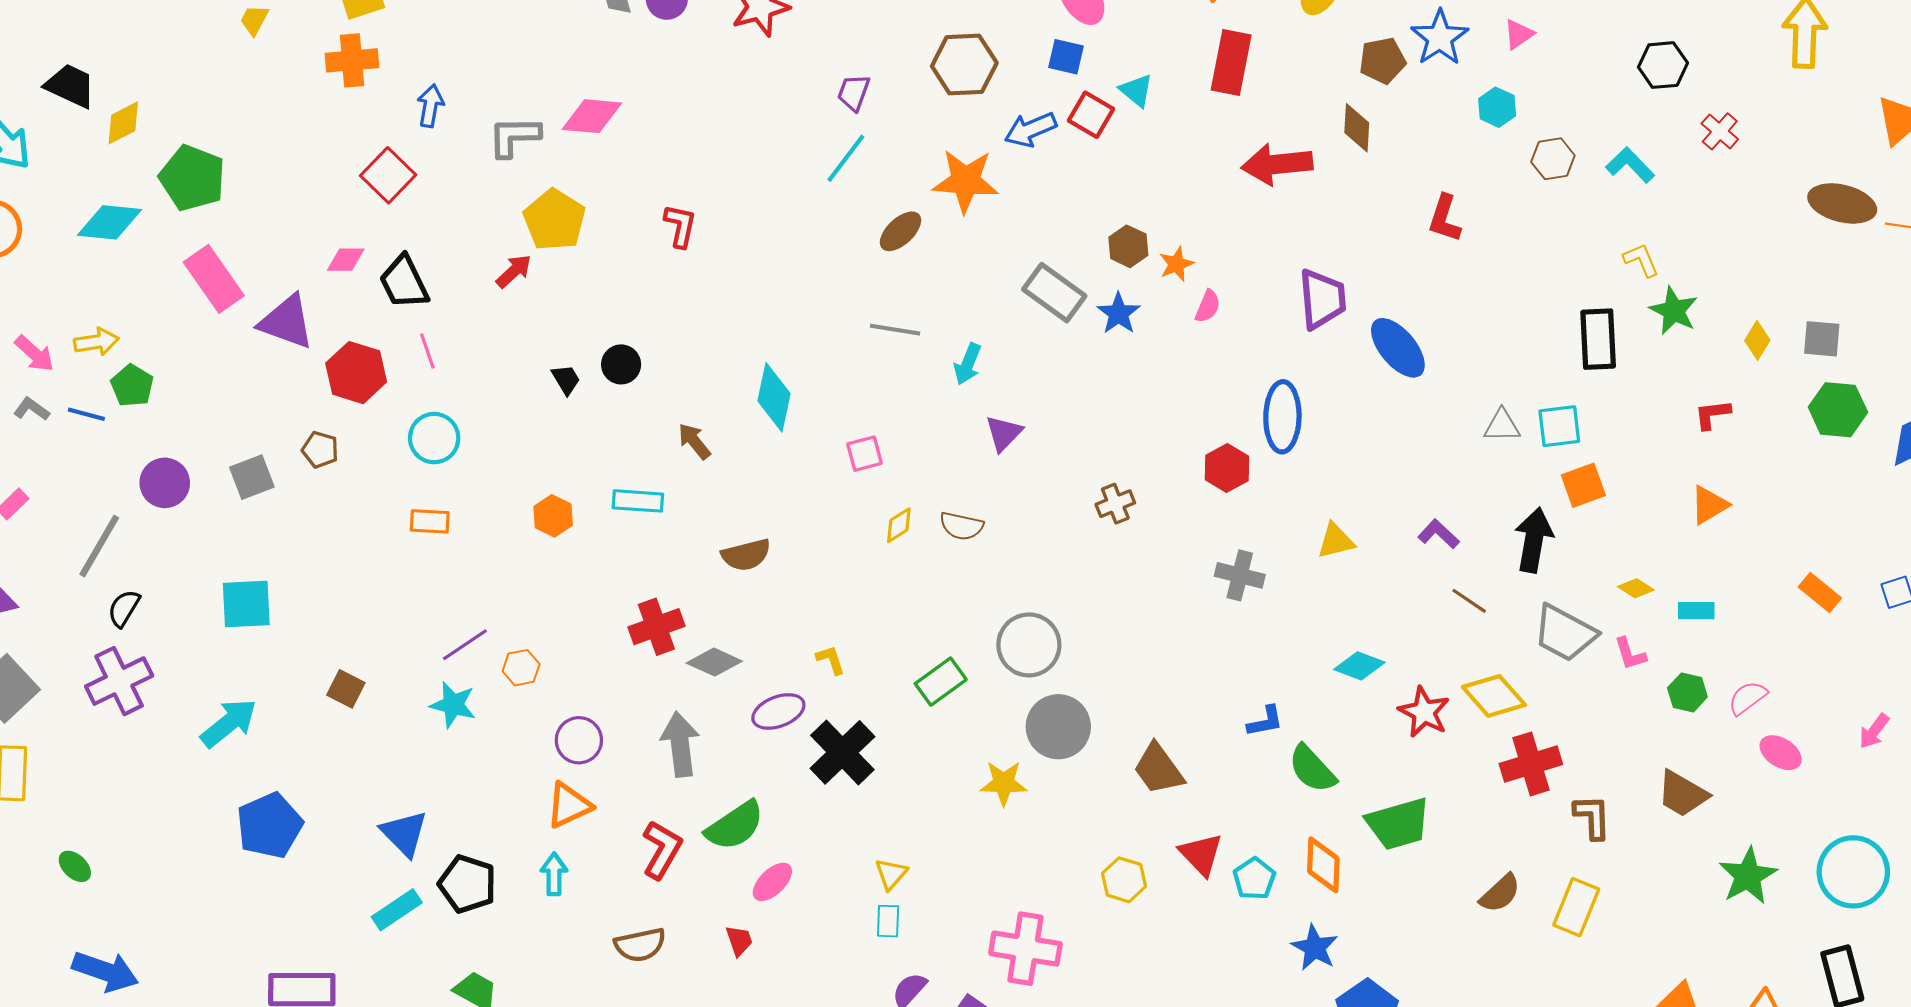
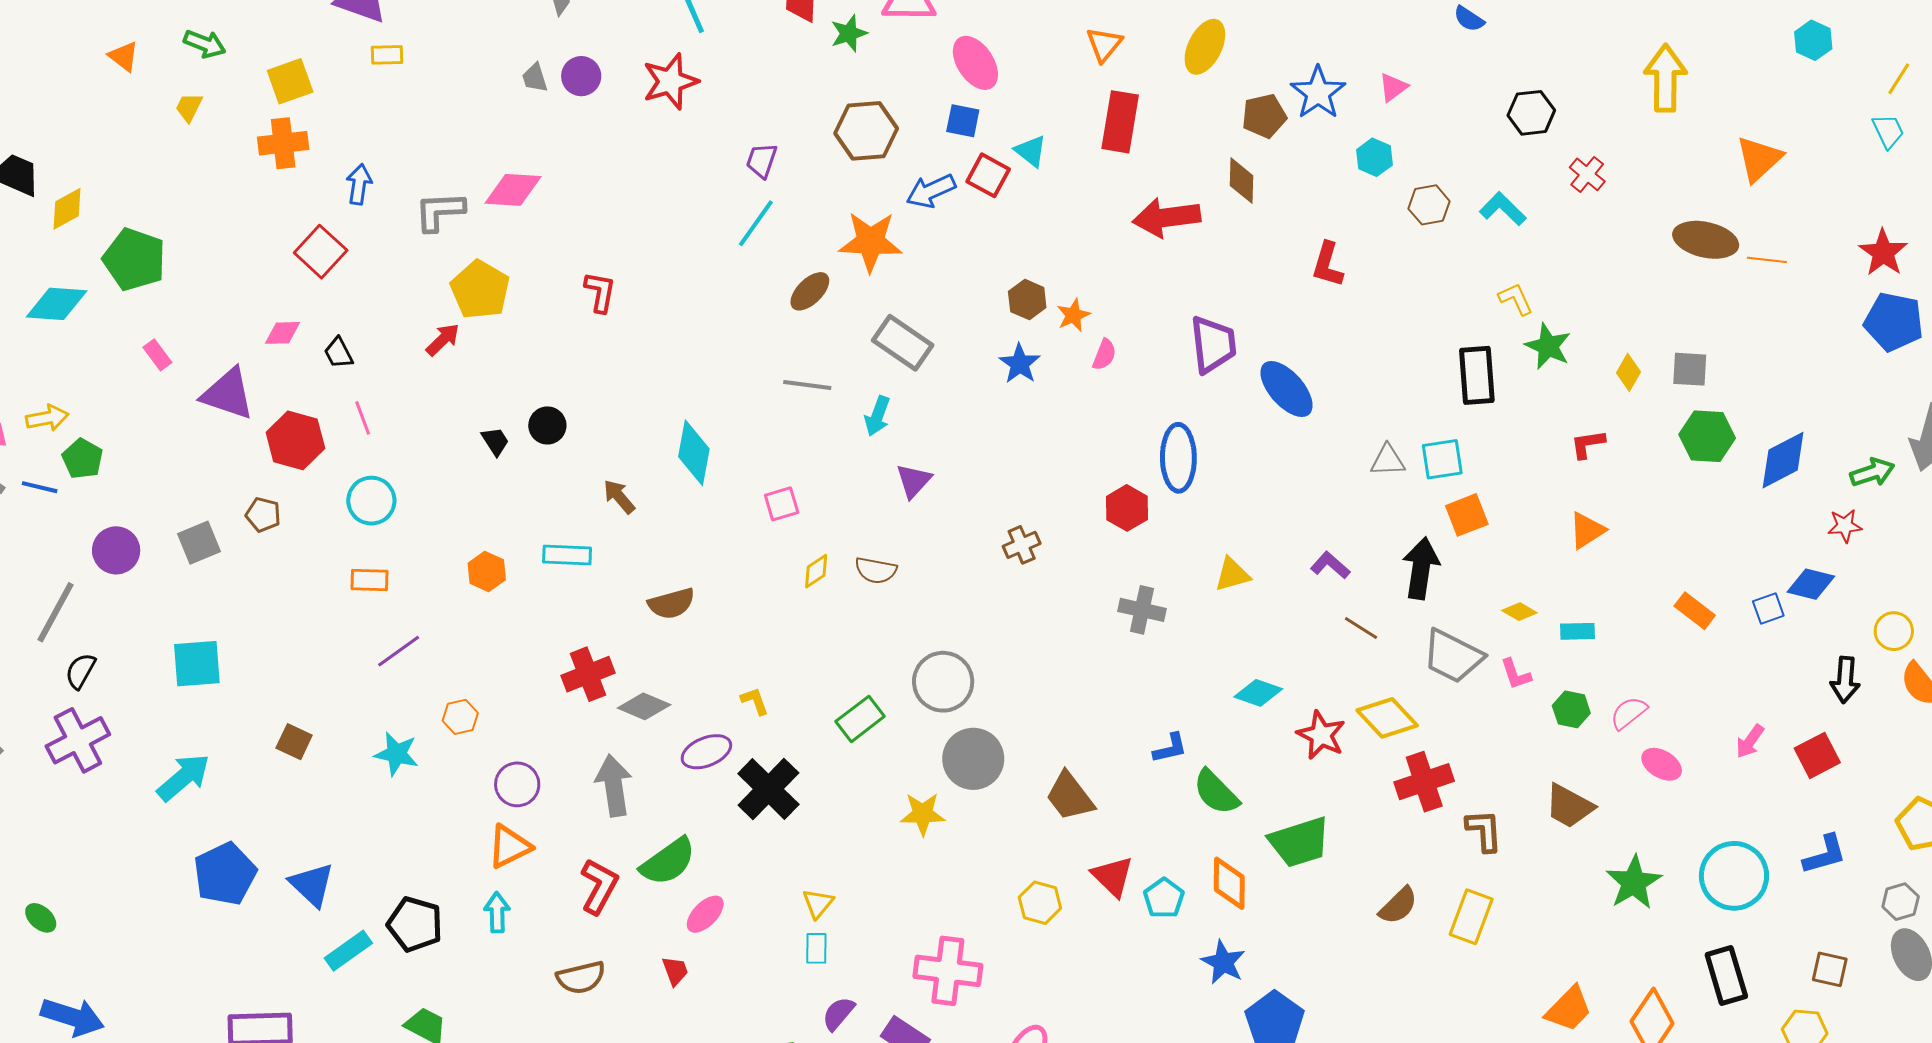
pink rectangle: (214, 279) -> (157, 355), size x0.5
black trapezoid: (404, 282) -> (339, 353), size x0.6
gray rectangle: (1054, 293) -> (903, 343), moved
purple line: (465, 645) -> (399, 651), moved
blue triangle: (404, 833) -> (312, 885), moved

